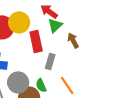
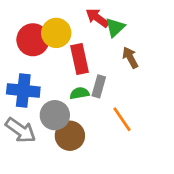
green triangle: (55, 25) -> (115, 27), moved
green semicircle: (41, 85) -> (80, 93), moved, turned 104

